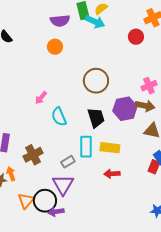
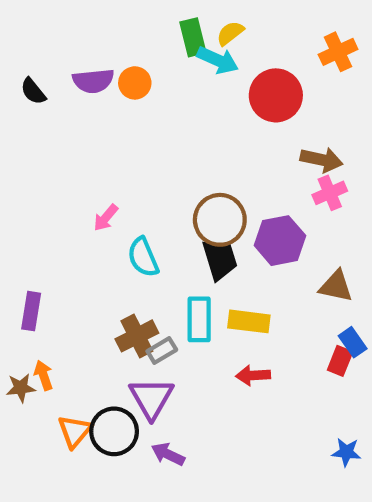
purple semicircle: (60, 21) -> (93, 81), moved
red circle: (136, 37) -> (276, 95), moved, size x1.6
orange circle: (55, 47) -> (135, 83), moved
brown circle: (96, 81) -> (220, 220), moved
brown arrow: (145, 106) -> (321, 160), moved
brown cross: (33, 155) -> (137, 336), moved
purple arrow: (56, 212) -> (168, 454), moved, turned 35

